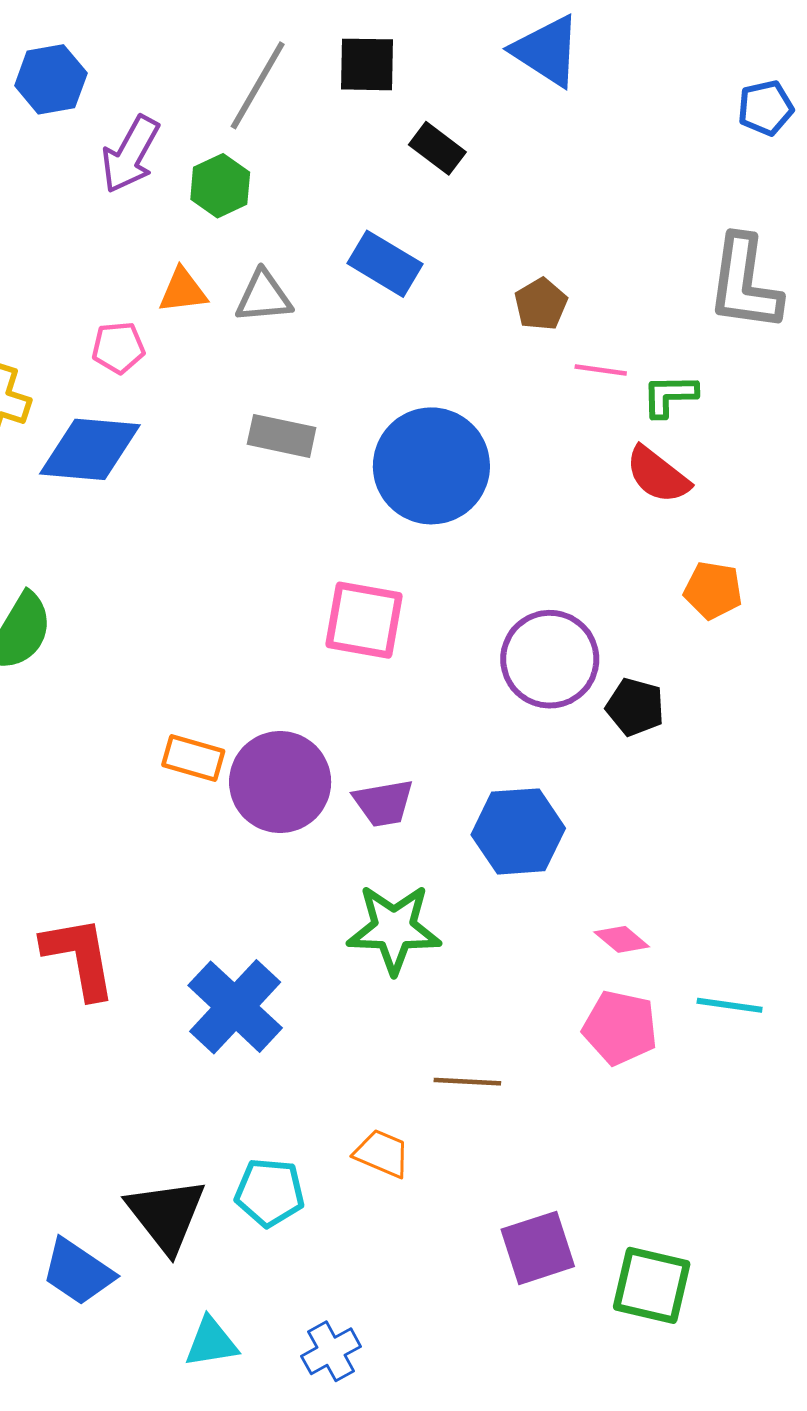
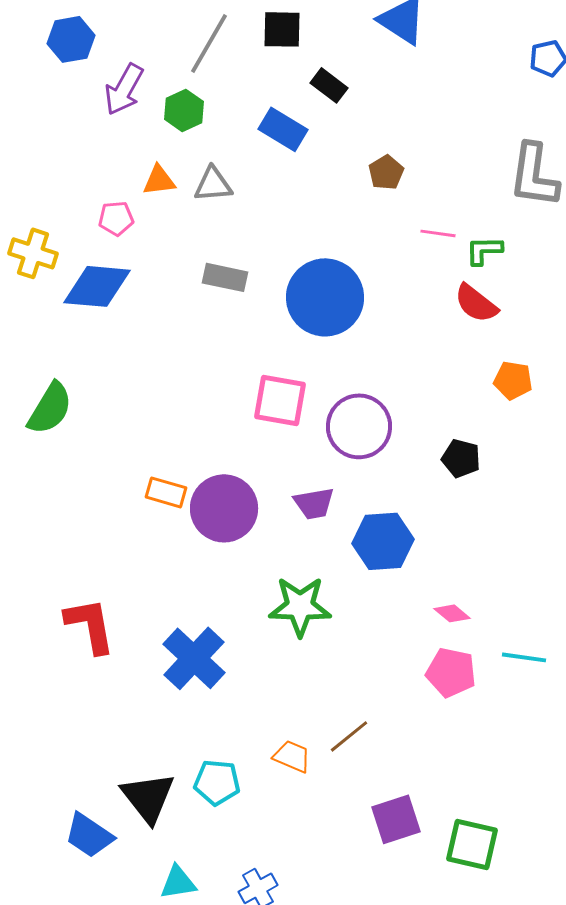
blue rectangle: (385, 264) -> (283, 129), moved
brown pentagon: (541, 304) -> (386, 172), moved
purple circle: (550, 659) -> (359, 426), moved
purple trapezoid: (383, 803) -> (314, 503), moved
brown line: (467, 1082) -> (349, 736), moved, turned -42

